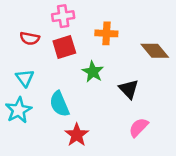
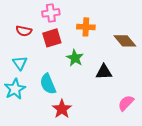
black triangle: (129, 89) -> (104, 72), turned -48
pink semicircle: (139, 127) -> (126, 103), moved

